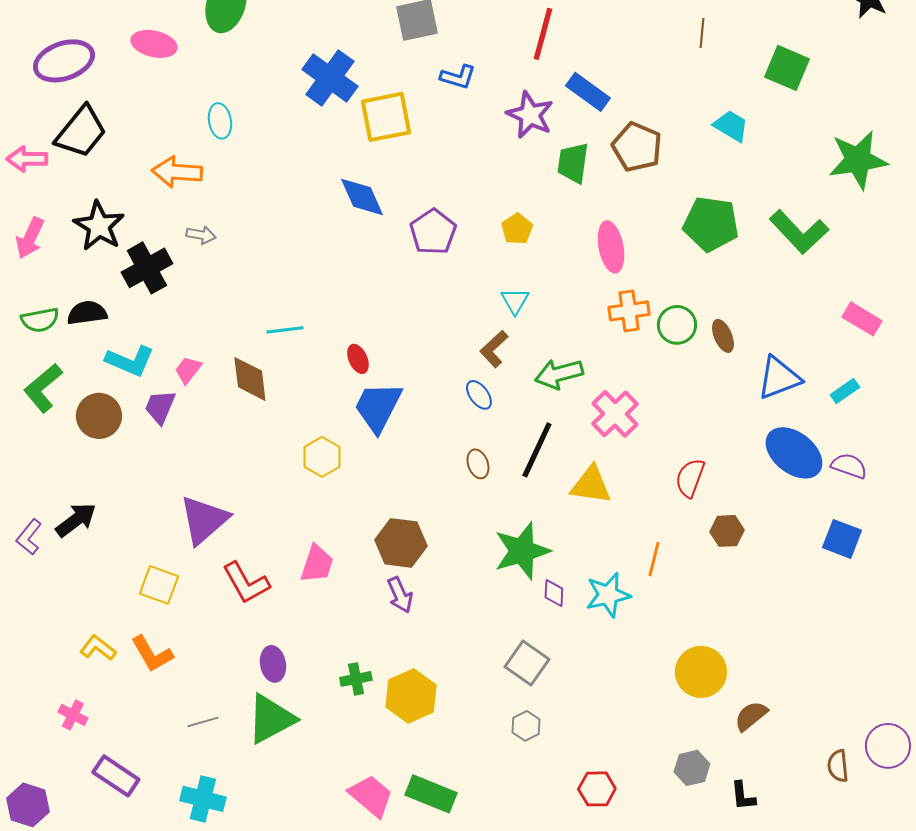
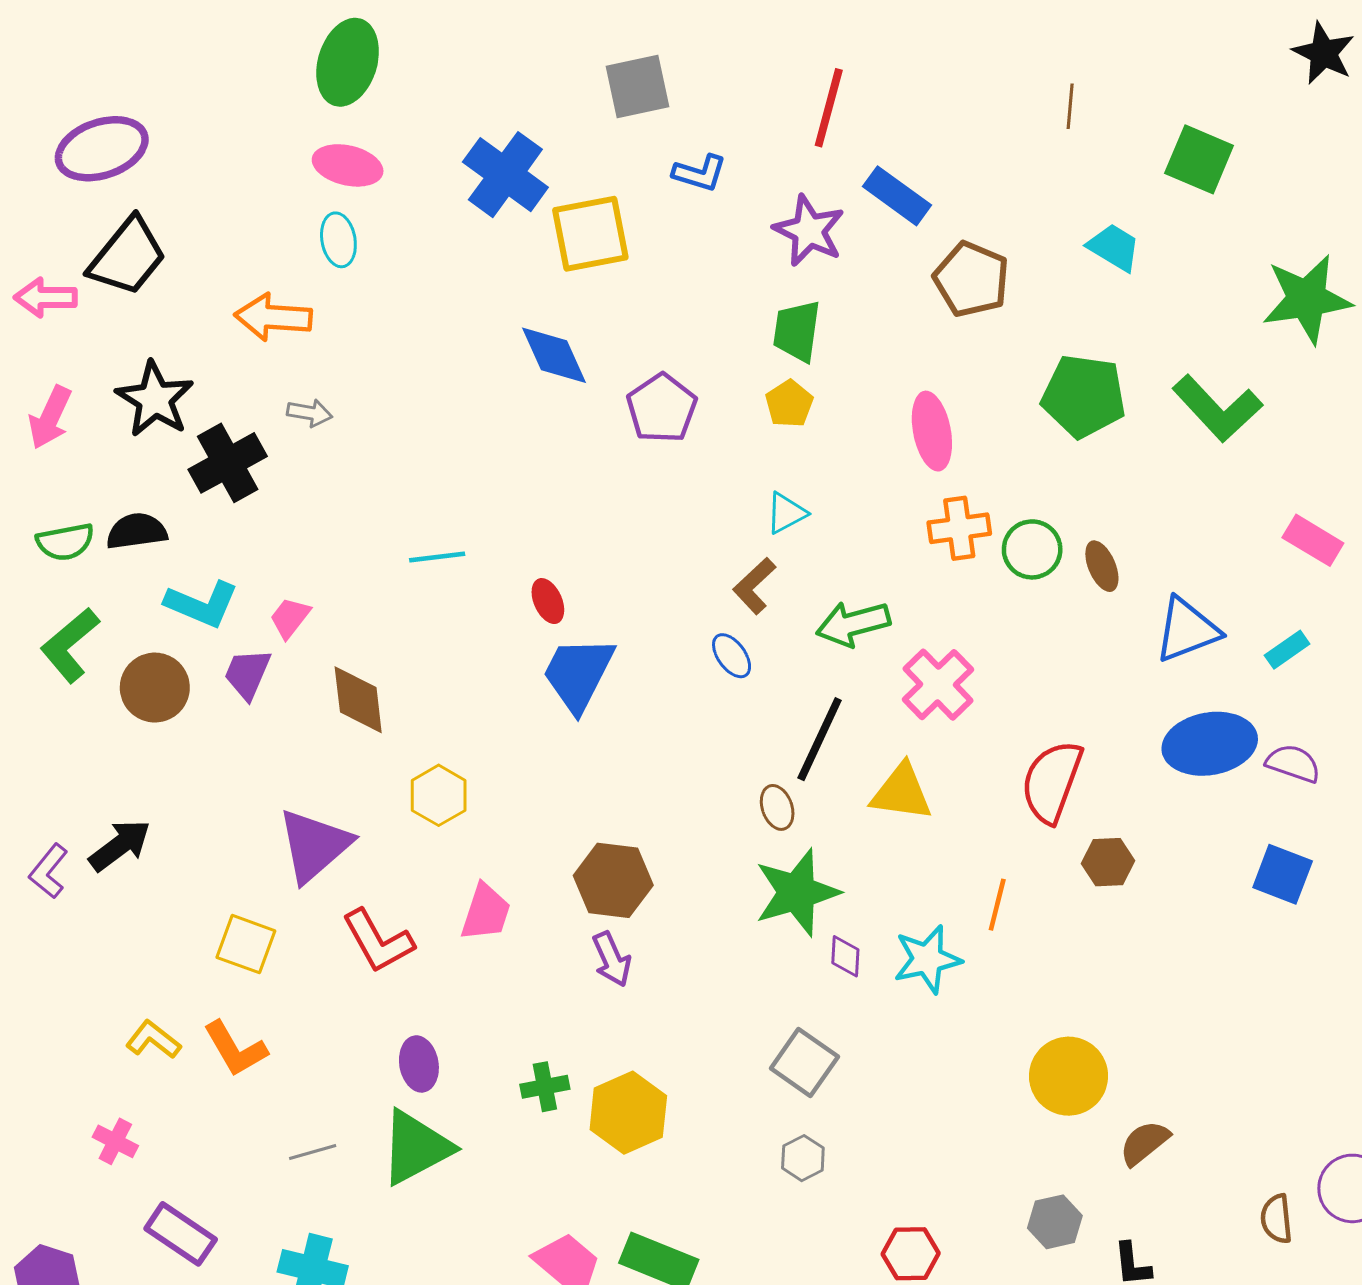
pink ellipse: (154, 44) -> (348, 165), moved
green trapezoid: (573, 163) -> (797, 331), moved
cyan triangle: (515, 301) -> (786, 513), turned 32
brown diamond: (250, 379) -> (358, 700), moved
blue ellipse: (794, 453) -> (1210, 744), turned -48
yellow hexagon: (322, 457) -> (439, 795), moved
brown ellipse: (478, 464) -> (777, 807), moved
red semicircle: (690, 478) -> (1052, 782), size x1.4

